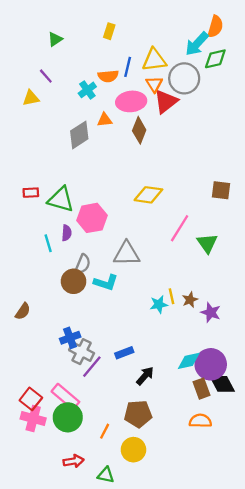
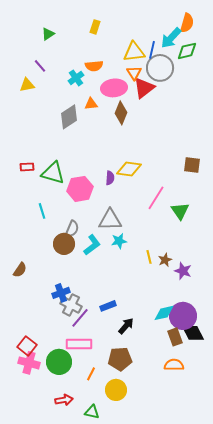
blue line: (128, 67) -> (152, 50), moved
purple semicircle: (67, 233) -> (110, 178), moved
cyan L-shape: (106, 282) -> (92, 245), turned -55
cyan star: (159, 304) -> (119, 241), moved
pink rectangle: (65, 397) -> (79, 344), moved, turned -40

